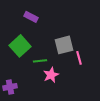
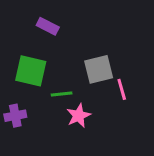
green square: (20, 46) -> (31, 71), turned -35
purple cross: (10, 87) -> (15, 116), moved

